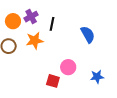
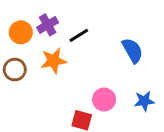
black line: (52, 24) -> (79, 35), turned 48
blue star: (97, 77) -> (144, 101), moved

